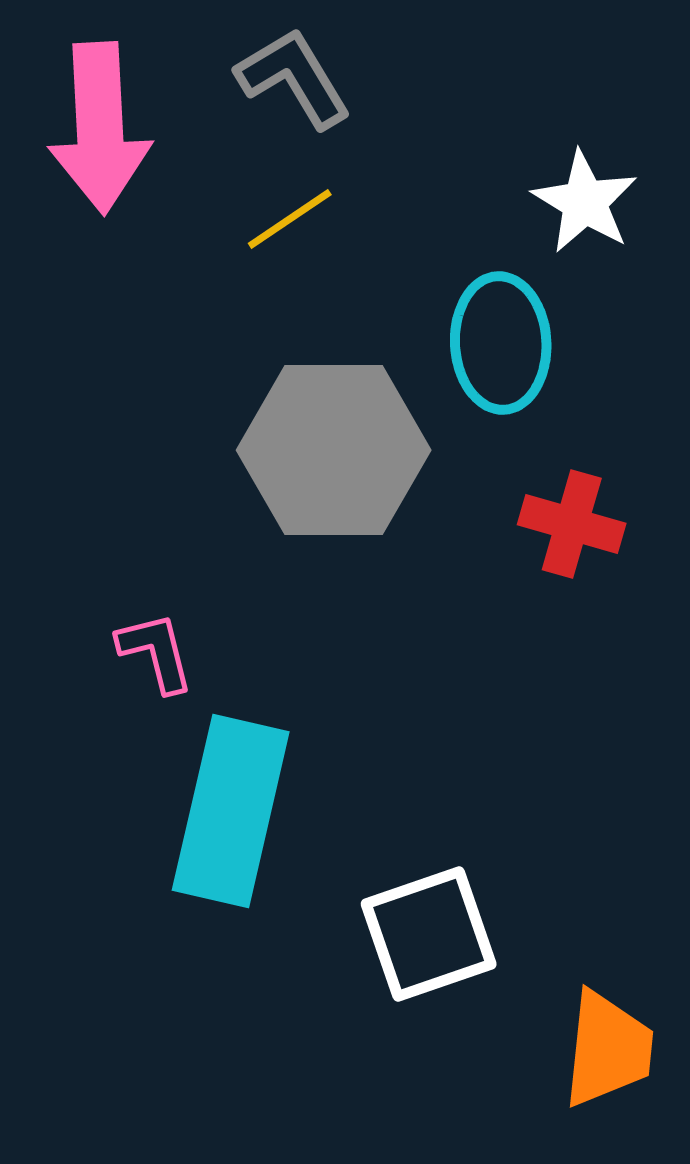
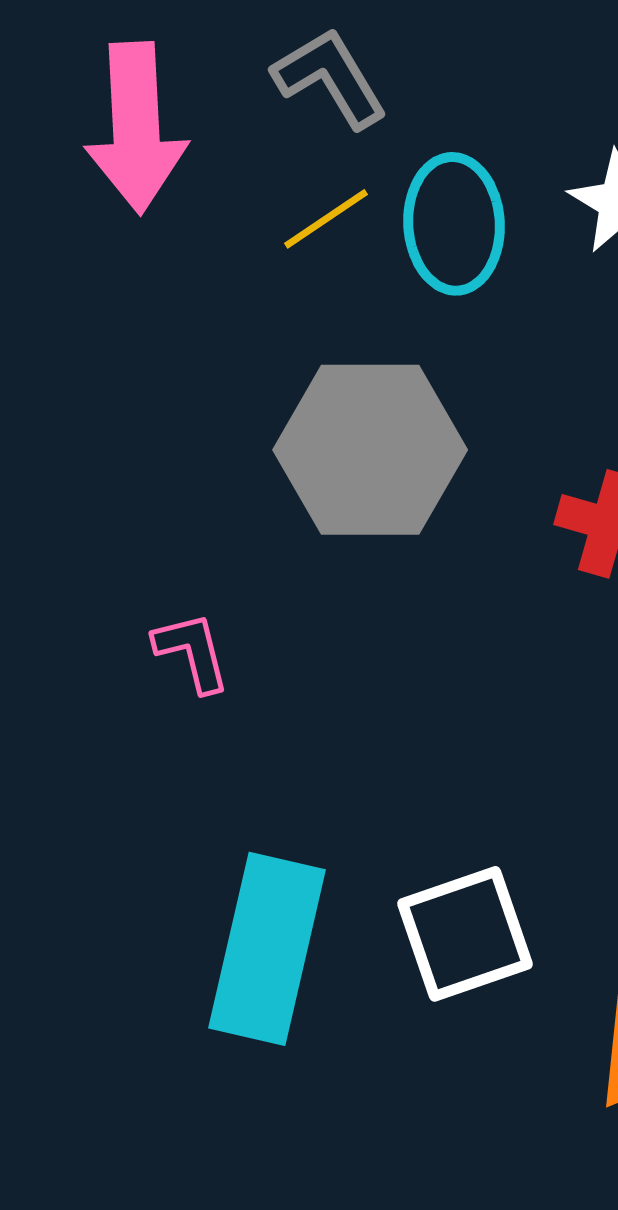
cyan ellipse: (501, 343) -> (454, 224), moved
cyan rectangle: (231, 811) -> (267, 949), moved

